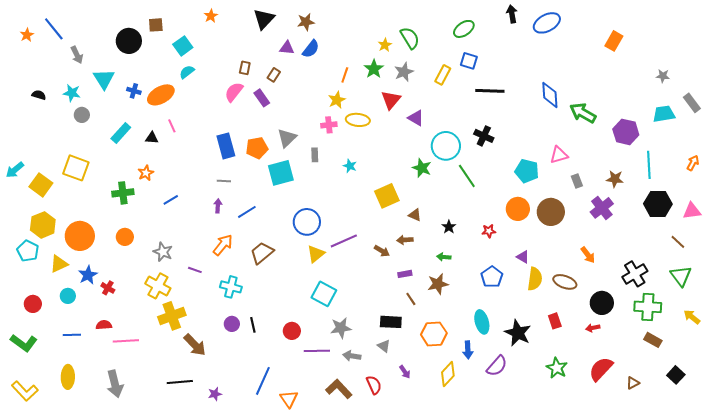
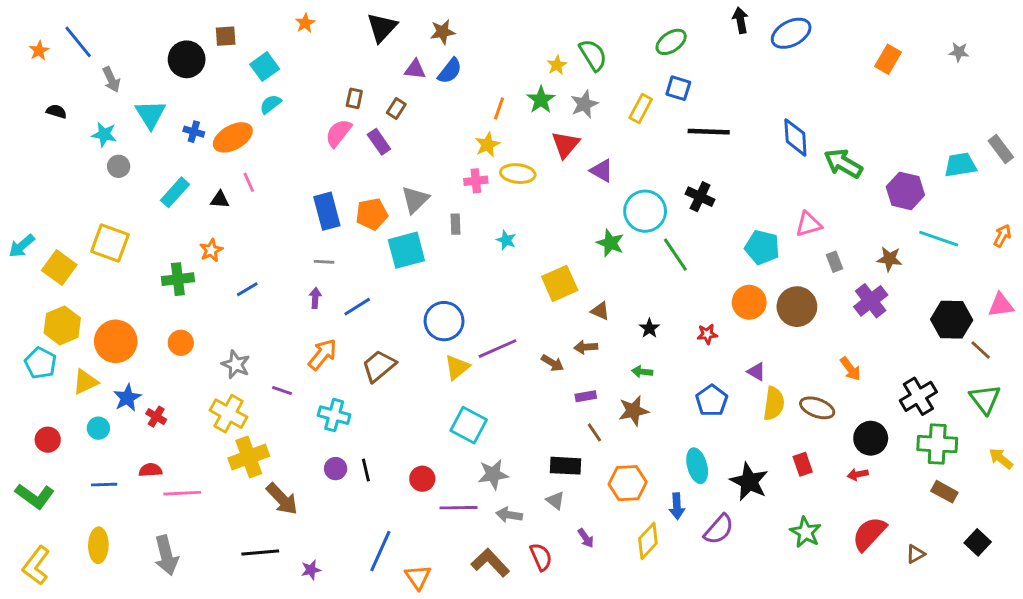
gray star: (663, 76) -> (959, 52), moved
black semicircle: (39, 95) -> (56, 111), moved
cyan line: (649, 165) -> (939, 239), turned -68
black hexagon: (658, 204) -> (952, 320), moved
yellow L-shape: (25, 391) -> (36, 566), turned 80

